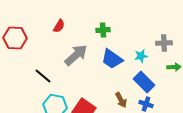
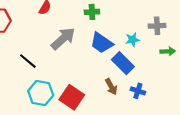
blue rectangle: (144, 82) -> (123, 63), moved

